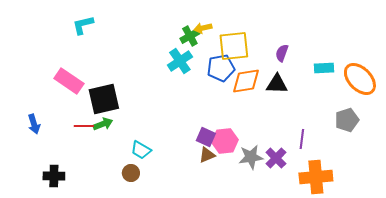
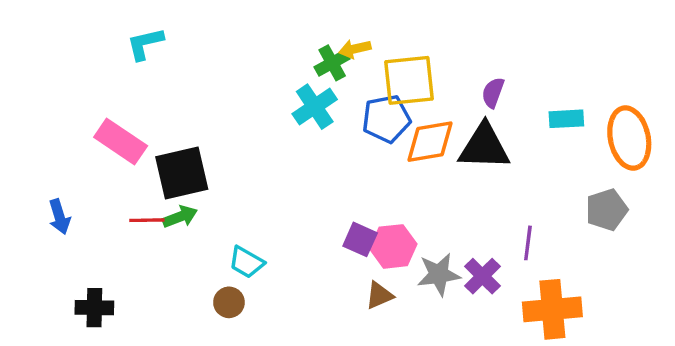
orange ellipse: (360, 79) -> (629, 138), turned 32
black triangle: (277, 84) -> (484, 147), size x1.4
brown triangle: (207, 155) -> (379, 295), moved

